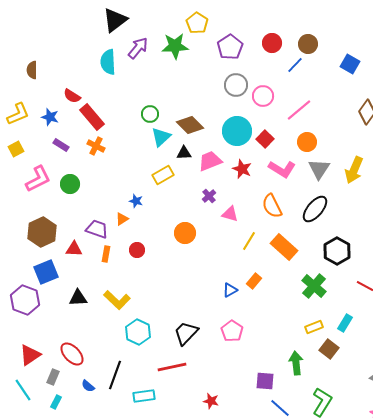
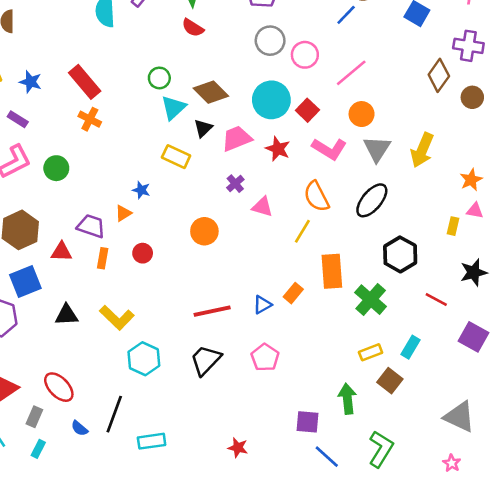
red semicircle: (72, 96) -> (193, 28), moved
purple rectangle: (61, 145) -> (18, 119), moved
black triangle: (184, 153) -> (203, 128), turned -42
yellow rectangle: (163, 175) -> (176, 157), turned 55
yellow line: (249, 241) -> (302, 231), moved
orange rectangle: (284, 247) -> (332, 271), moved, turned 44
red line: (172, 367) -> (212, 311), moved

